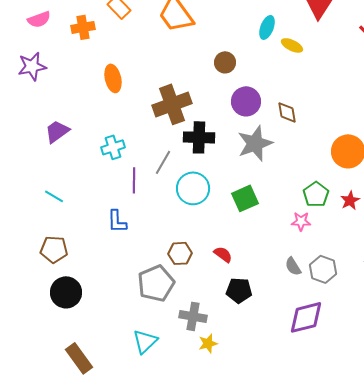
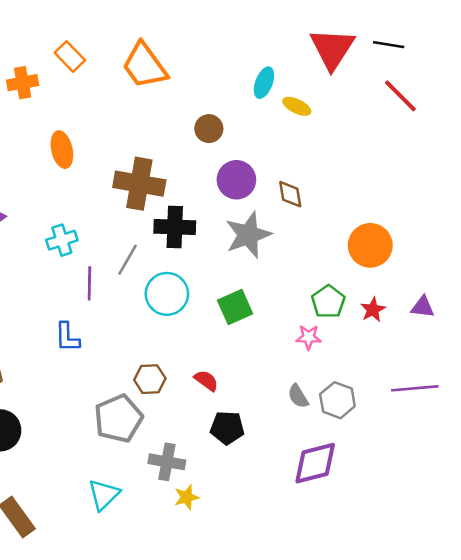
brown cross: (172, 104) -> (139, 184), turned 30

